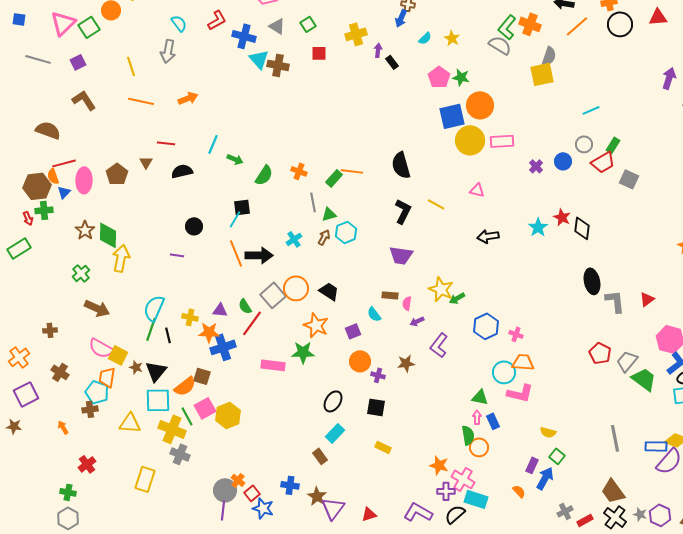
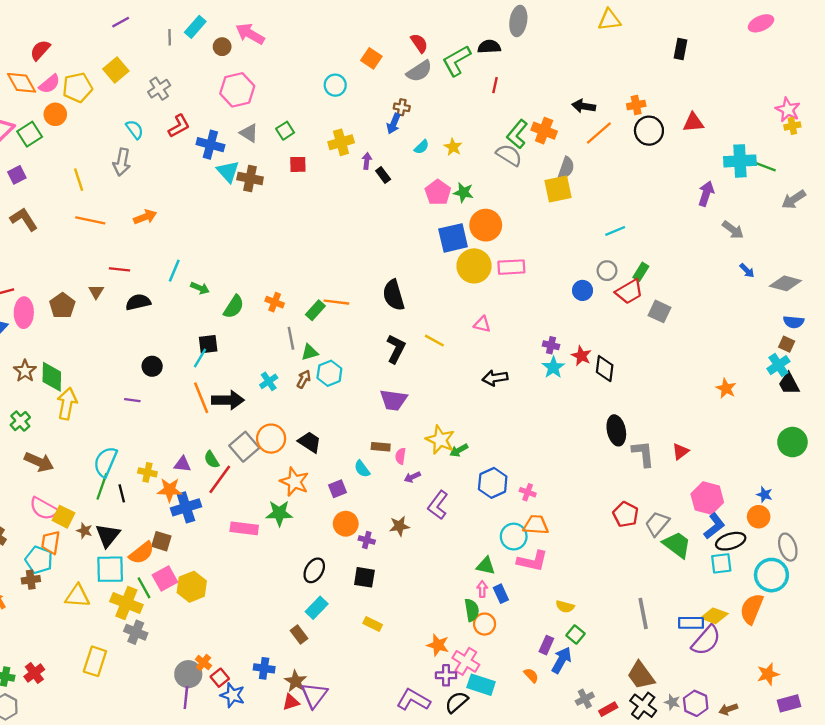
purple cross: (536, 166) -> (551, 345), moved, turned -32
red cross: (87, 464) -> (34, 673), moved
red triangle: (369, 514) -> (291, 702), moved

